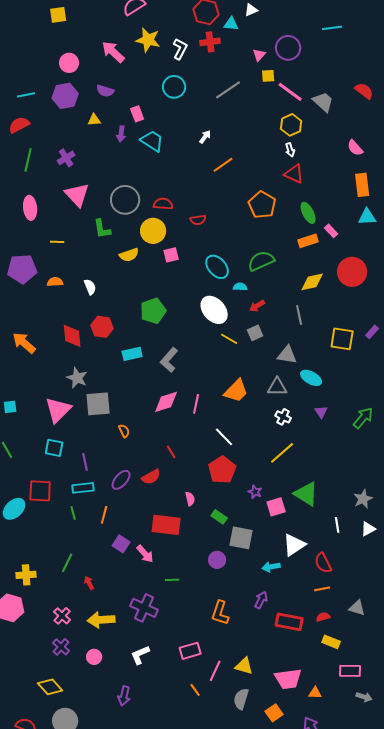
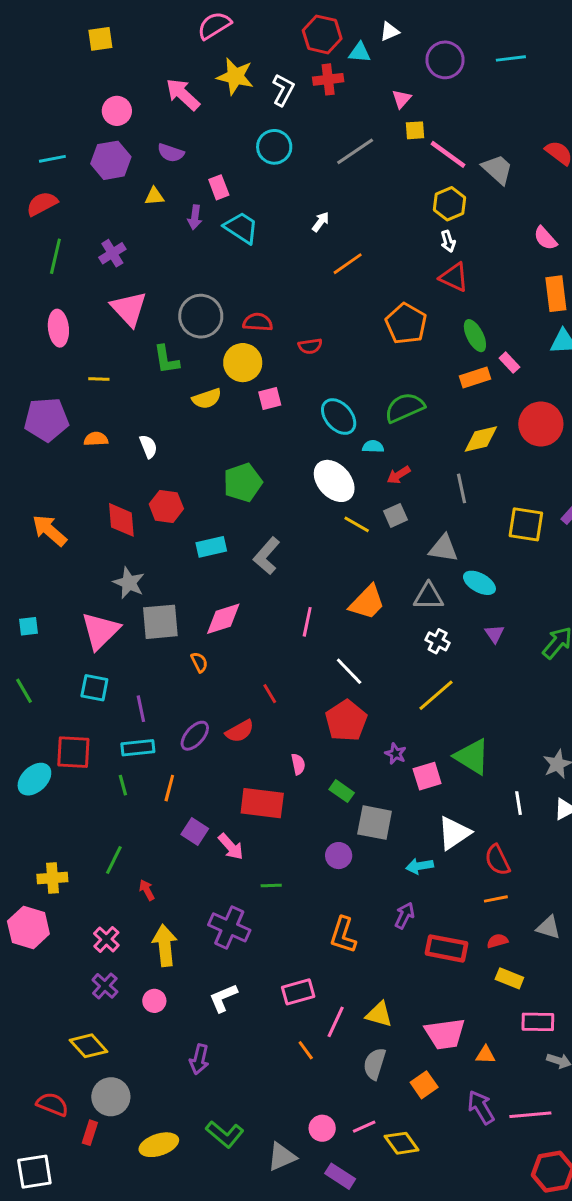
purple circle: (288, 48) -> (445, 60), moved
pink diamond: (166, 402) -> (223, 619), moved
yellow arrow: (101, 620) -> (165, 945), turned 88

